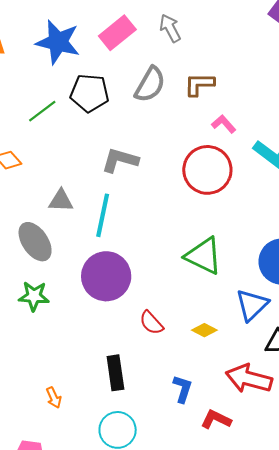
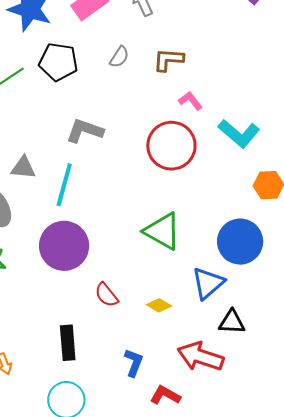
gray semicircle: (150, 85) -> (119, 57), size x0.6

